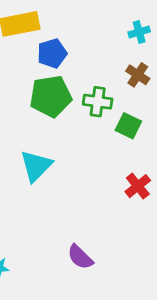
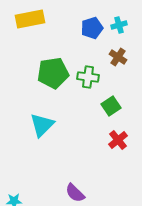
blue pentagon: (52, 53) -> (92, 28), moved
green square: (128, 126) -> (111, 106), moved, turned 30

